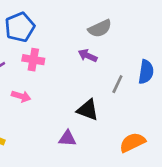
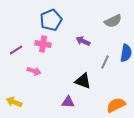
blue pentagon: (20, 27) -> (51, 20), moved
gray semicircle: (100, 28) -> (113, 21), moved

